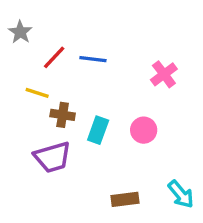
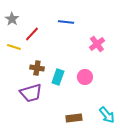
blue line: (93, 59) -> (66, 22), moved
yellow line: (37, 93) -> (14, 47), moved

